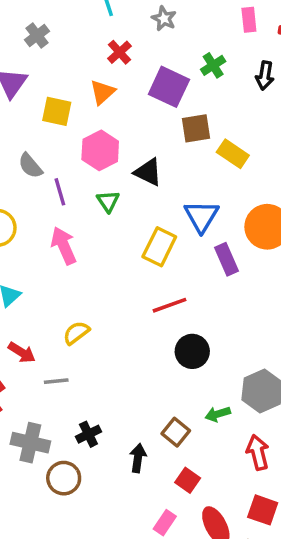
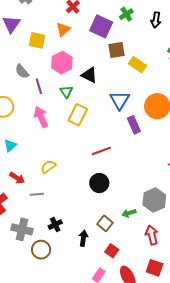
yellow rectangle: (159, 247) -> (78, 115), moved
black circle: (192, 351) -> (99, 183), moved

